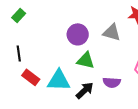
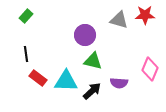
gray triangle: (112, 32) -> (119, 20), moved

